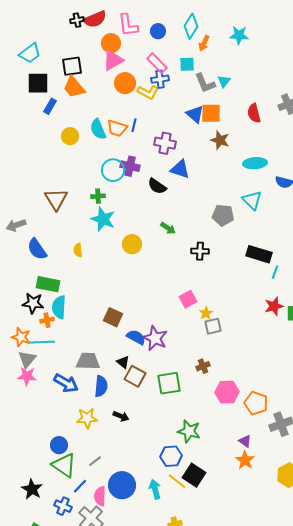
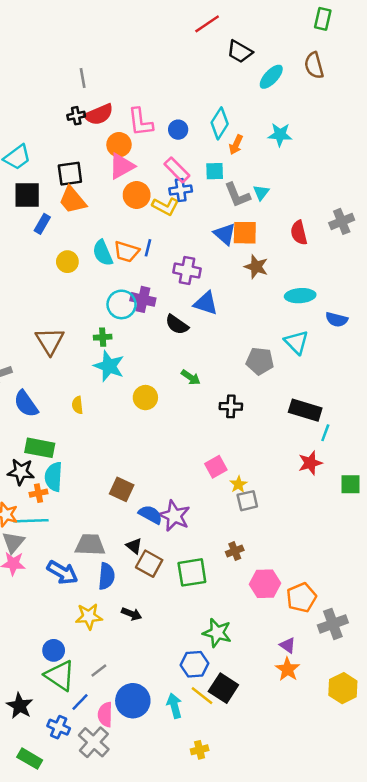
red star: (274, 306) -> (310, 463), moved
orange pentagon: (256, 403) -> (301, 598), turned 30

